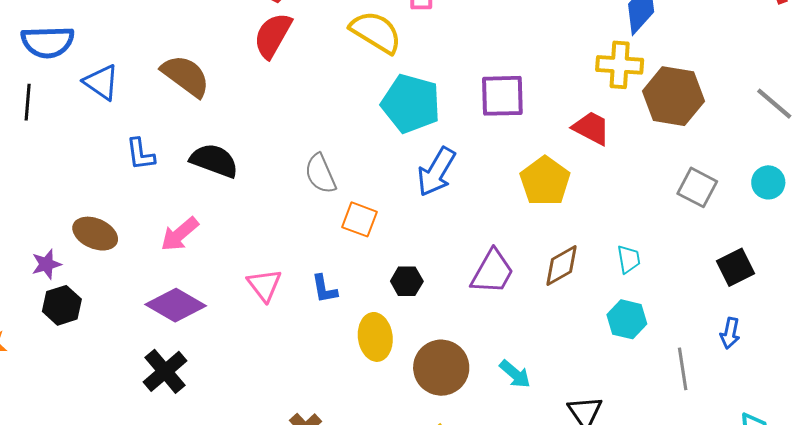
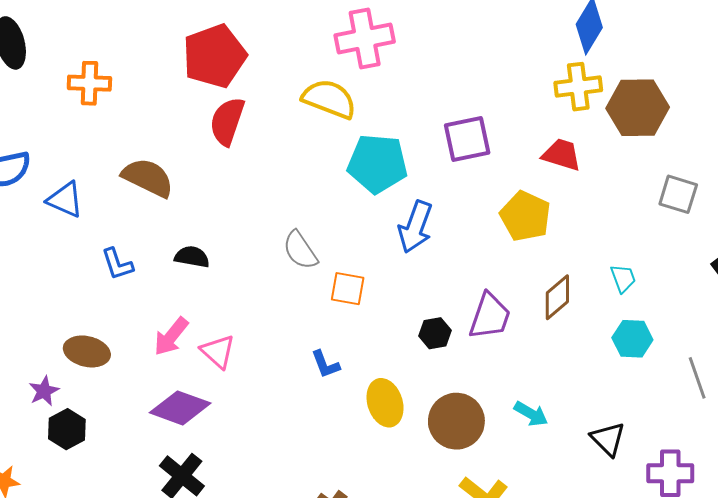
black semicircle: (214, 161) -> (192, 257), size x0.7
black hexagon: (407, 281) -> (435, 333), moved
pink triangle: (264, 285) -> (218, 351), moved

